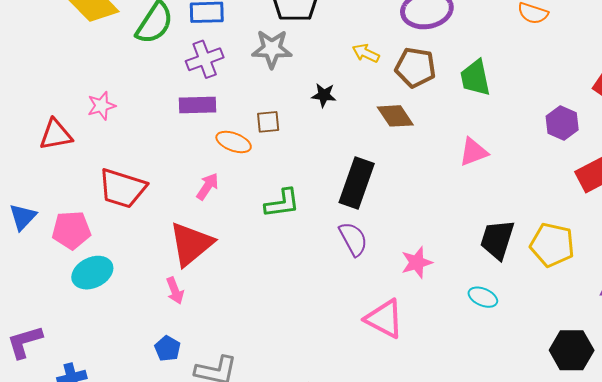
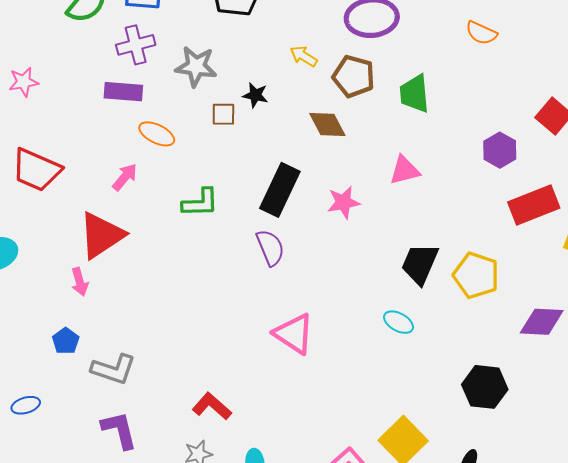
gray star: (272, 49) -> (196, 66), moved
brown square: (268, 122) -> (223, 114), moved
pink star: (417, 262) -> (344, 202), moved

